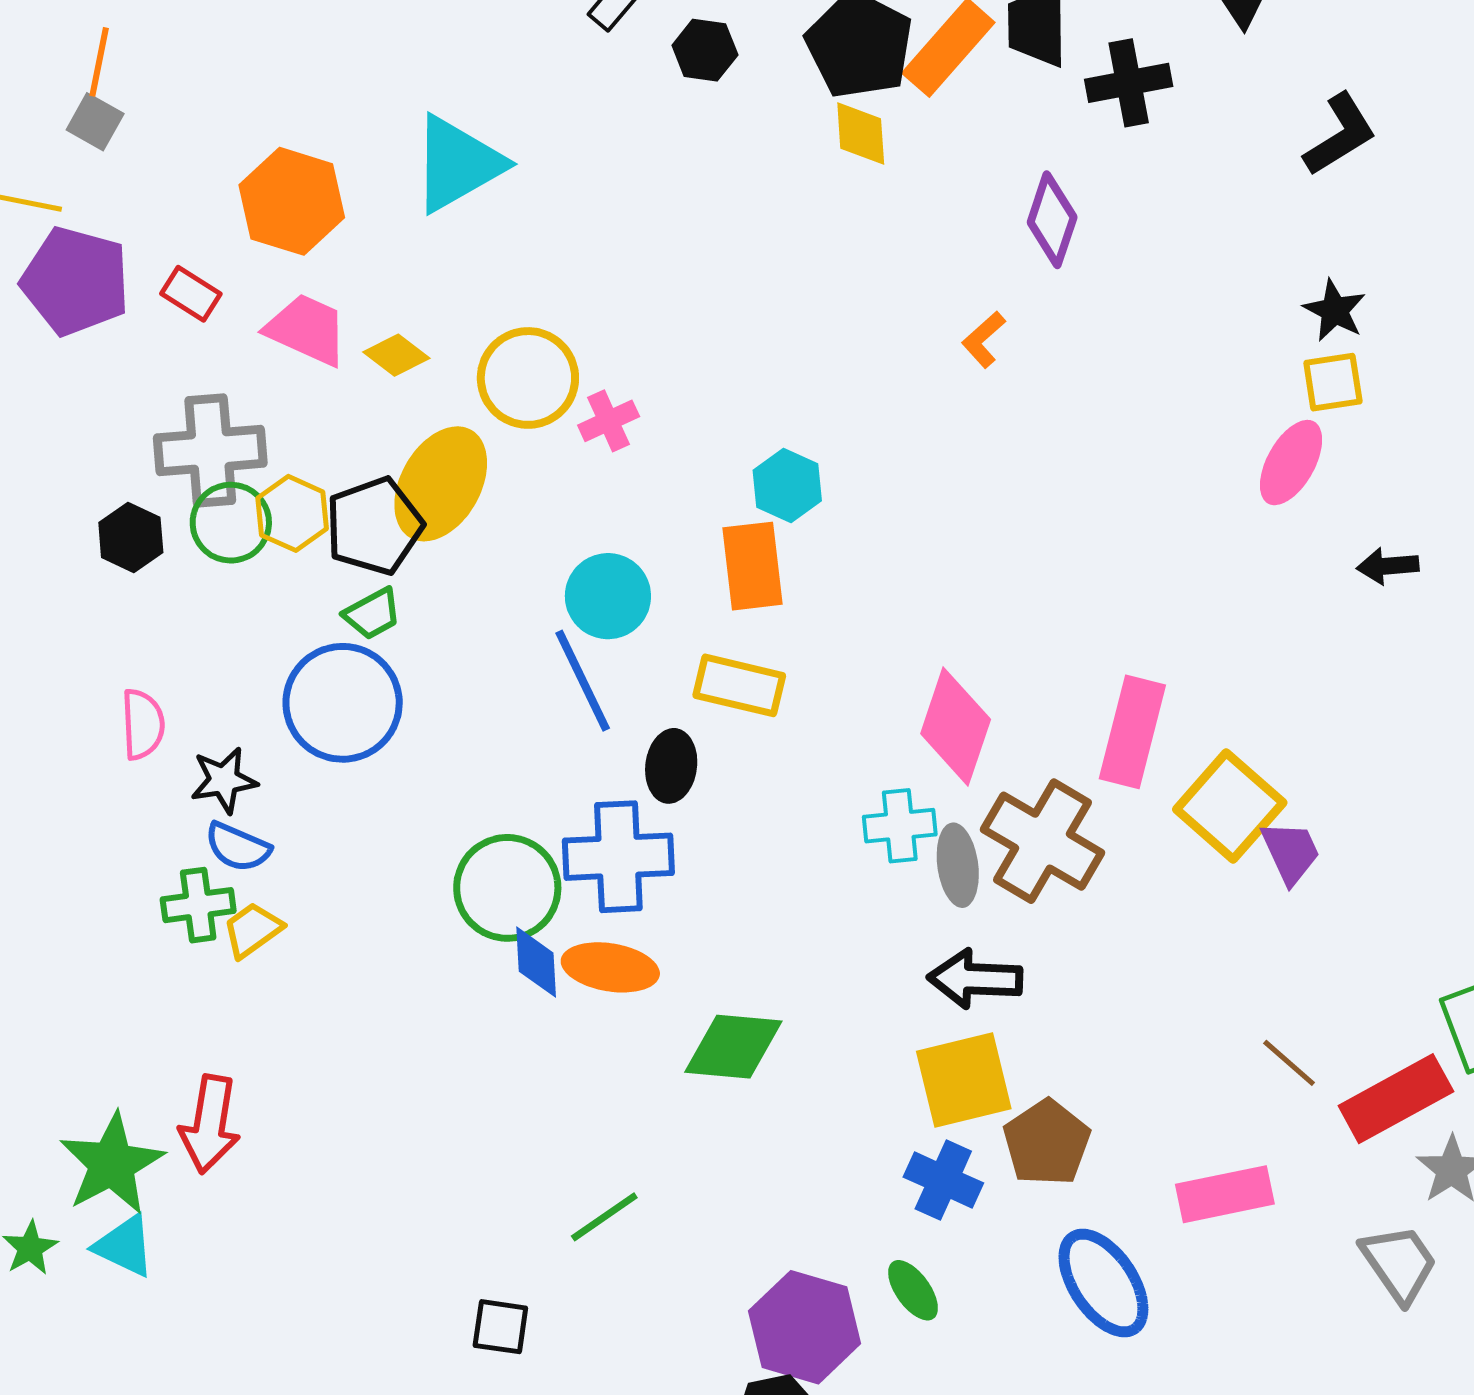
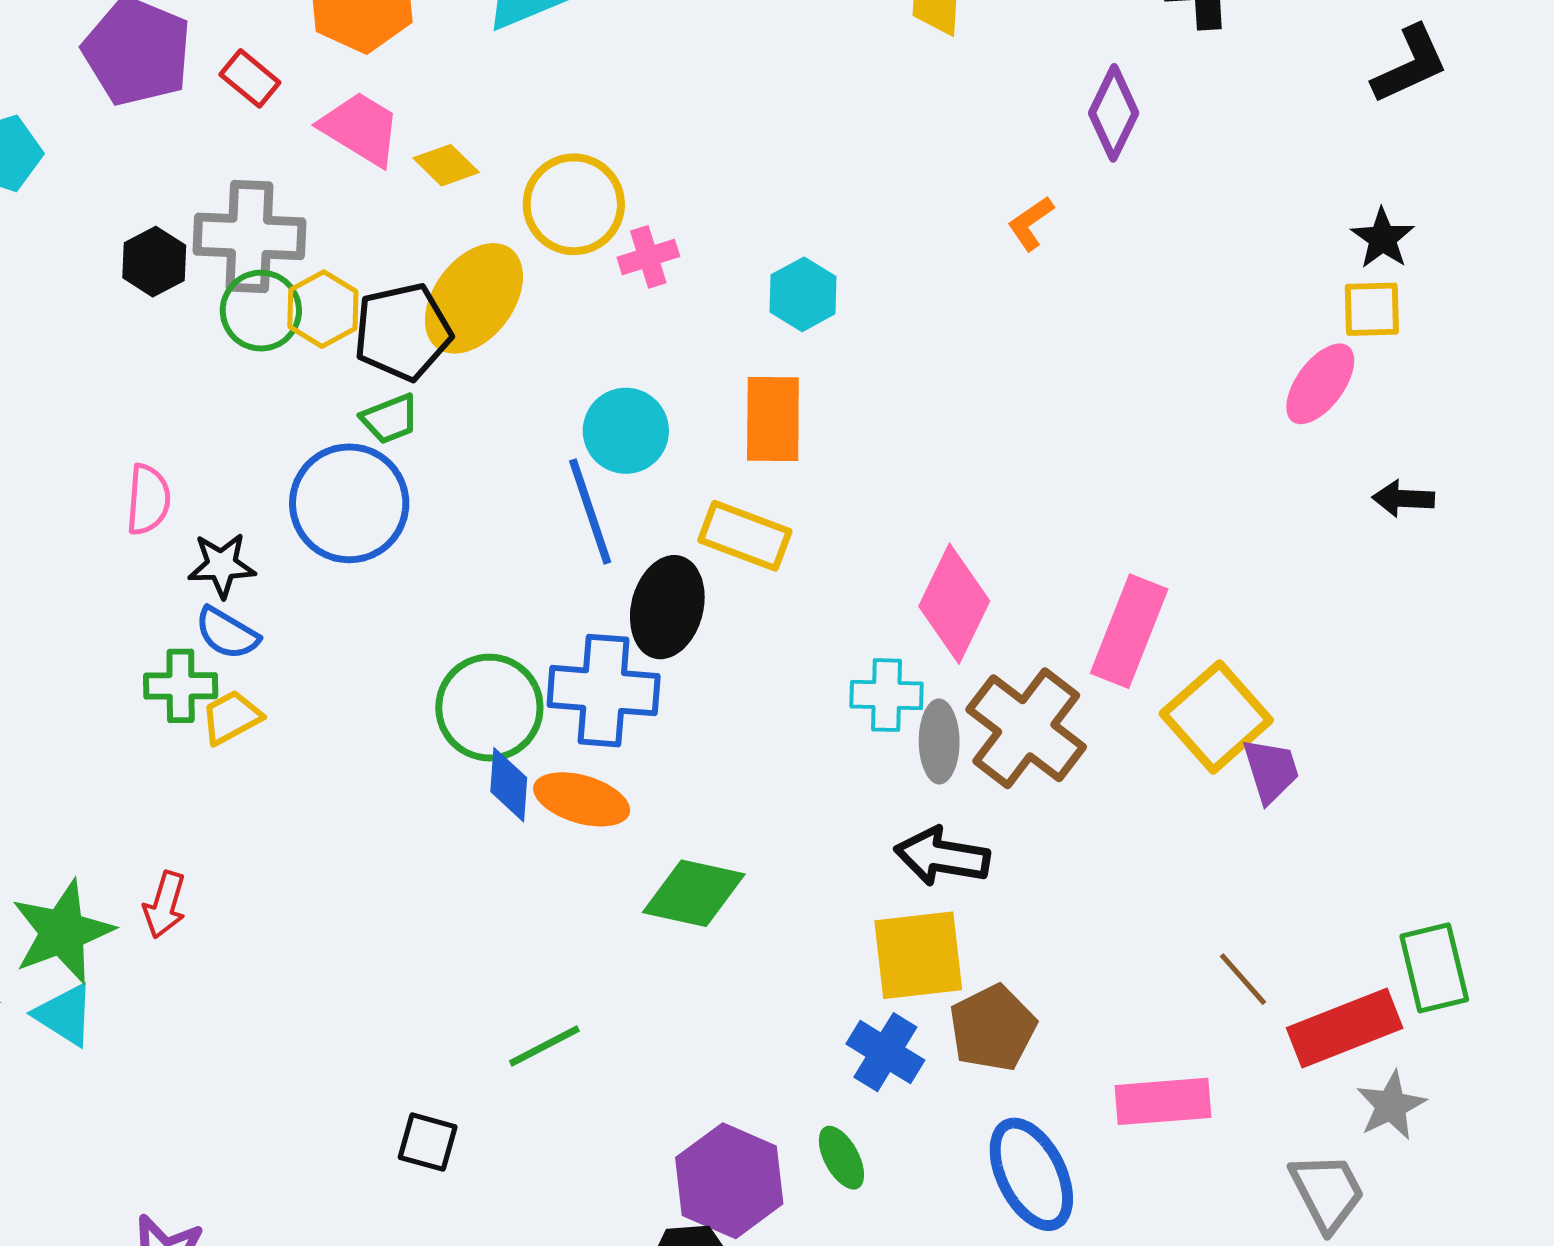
cyan hexagon: (787, 485) -> (803, 294), moved
black hexagon: (131, 537) -> (154, 262), moved
black ellipse: (671, 766) -> (667, 607), size x1.4
red arrow: (210, 1124) -> (165, 905), size x0.7

